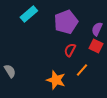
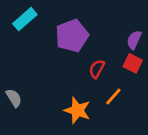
cyan rectangle: (29, 14) -> (25, 19), moved
purple pentagon: (66, 22) -> (72, 36), moved

